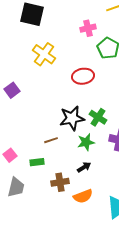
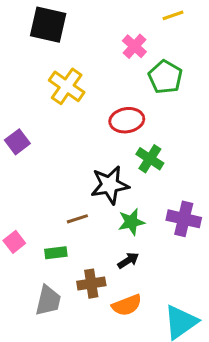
pink cross: (88, 28) -> (134, 46), turned -35
green cross: (98, 117) -> (150, 159), moved
gray trapezoid: (16, 187) -> (48, 301), moved

